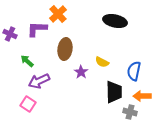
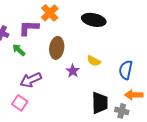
black ellipse: (115, 21) -> (94, 20), moved
green arrow: (27, 61) -> (19, 50), moved
black trapezoid: (114, 92) -> (100, 103), moved

